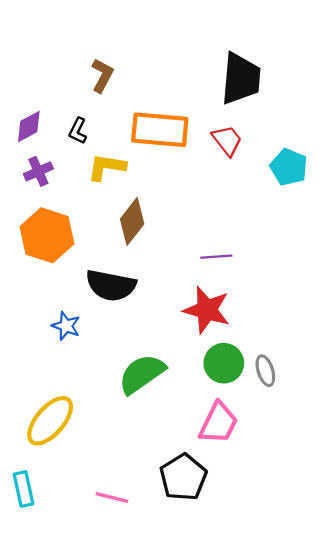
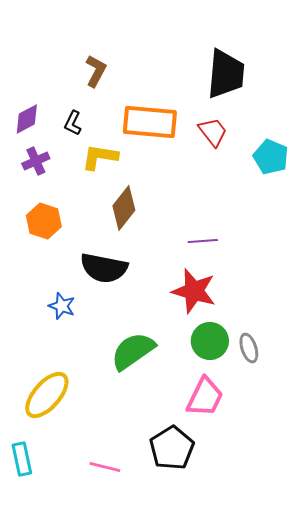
orange hexagon: (47, 235) -> (44, 221), size x0.7

